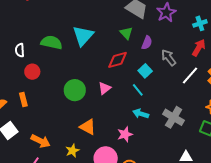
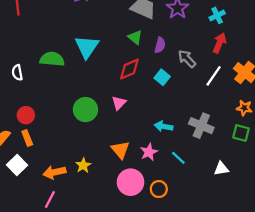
red circle: (32, 72) -> (26, 115), moved
cyan line: (138, 90) -> (178, 158), moved
orange rectangle: (23, 100) -> (27, 138), moved
orange triangle: (88, 127) -> (120, 150), moved, turned 30
orange arrow: (41, 141) -> (54, 172), turned 150
yellow star: (72, 151) -> (83, 165), moved

